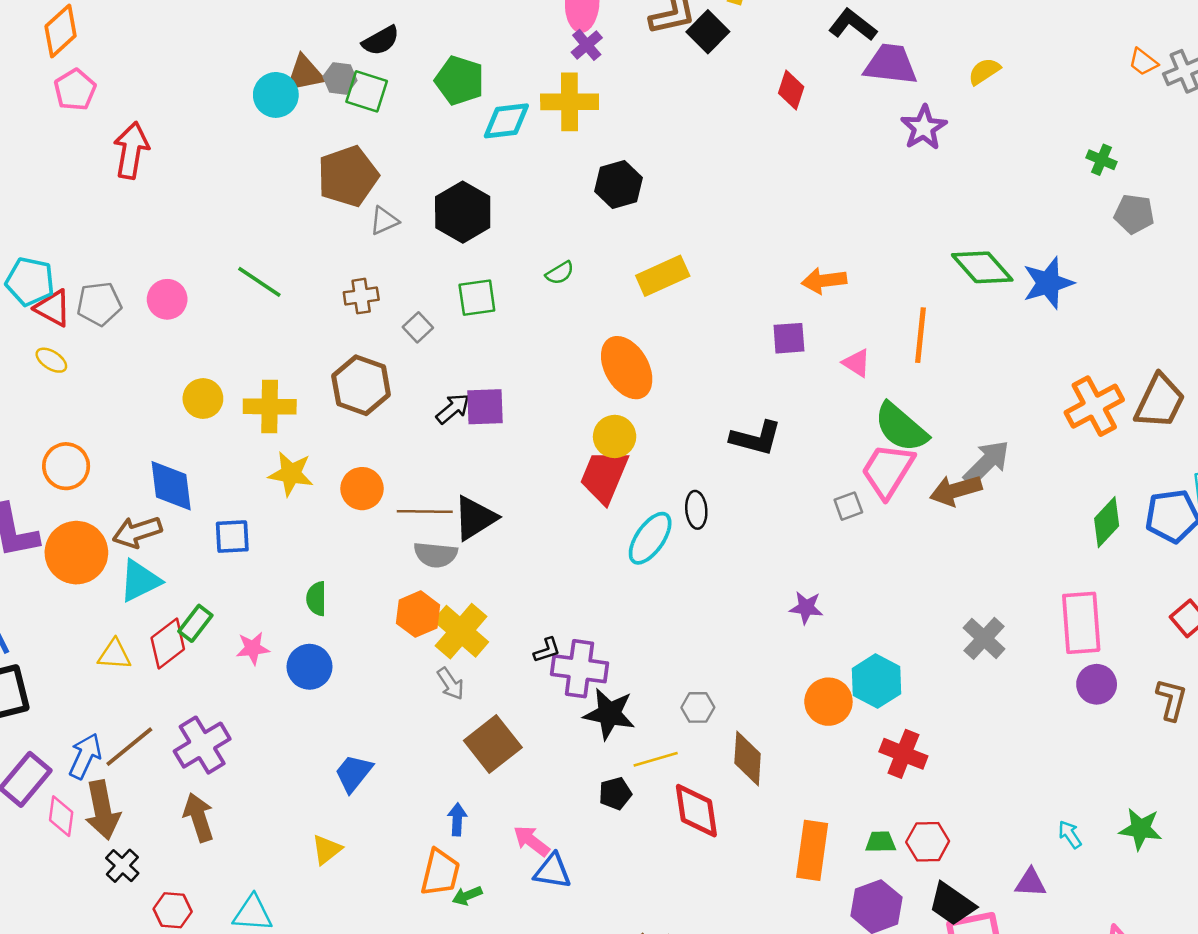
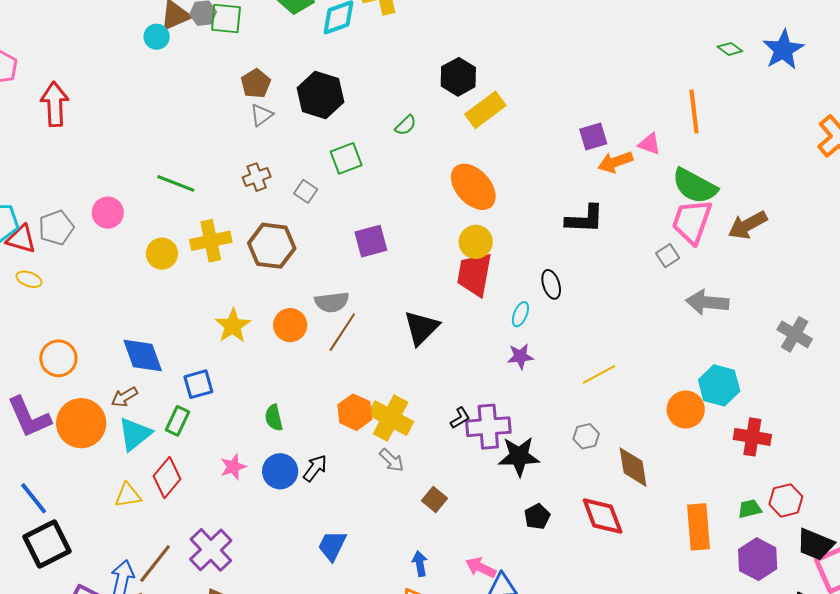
cyan circle: (276, 95) -> (157, 37), size x0.7
brown pentagon: (348, 176) -> (256, 83), moved, size x0.6
black hexagon: (618, 185) -> (458, 77), moved
green diamond: (982, 267) -> (730, 49), size x0.5
orange arrow: (824, 281) -> (615, 162), moved
yellow circle: (203, 399) -> (162, 254), moved
yellow cross: (270, 407) -> (211, 241), moved
black arrow: (453, 409) -> (315, 468), moved
gray arrow: (987, 463) -> (707, 302), moved, turned -117
yellow star: (291, 474) -> (233, 326), turned -30
brown line: (425, 512) -> (342, 332), turned -45
black triangle: (475, 518) -> (421, 328), moved
brown arrow: (137, 532) -> (124, 397), size x0.7
cyan ellipse: (650, 538) -> (520, 314), size x0.6
gray semicircle: (436, 555) -> (332, 302), moved
purple star: (806, 608) -> (520, 356), moved
green rectangle: (195, 623) -> (178, 421), moved
brown square: (493, 744) -> (434, 499), size x0.6
yellow line: (656, 759) -> (599, 374), moved

